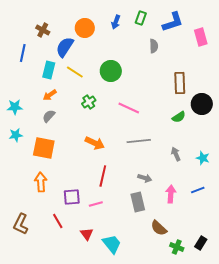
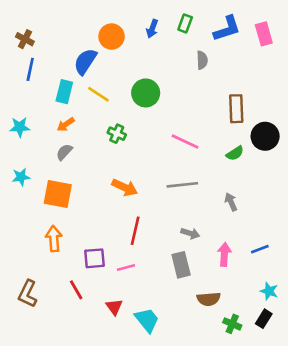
brown cross: (43, 30) -> (25, 39), moved
pink rectangle: (201, 37) -> (264, 34), moved
green cross: (89, 102) -> (117, 134), turned -32
cyan star: (15, 107) -> (20, 127), moved
pink line: (129, 108) -> (185, 142), moved
cyan star: (203, 158) -> (269, 291), moved
brown semicircle: (159, 228) -> (209, 299), turned -48

